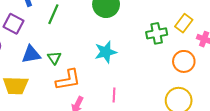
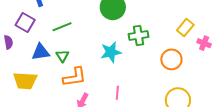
green line: (53, 14) -> (62, 27), moved, turned 42
green cross: (157, 33) -> (138, 35), moved
orange circle: (184, 61) -> (171, 59), moved

